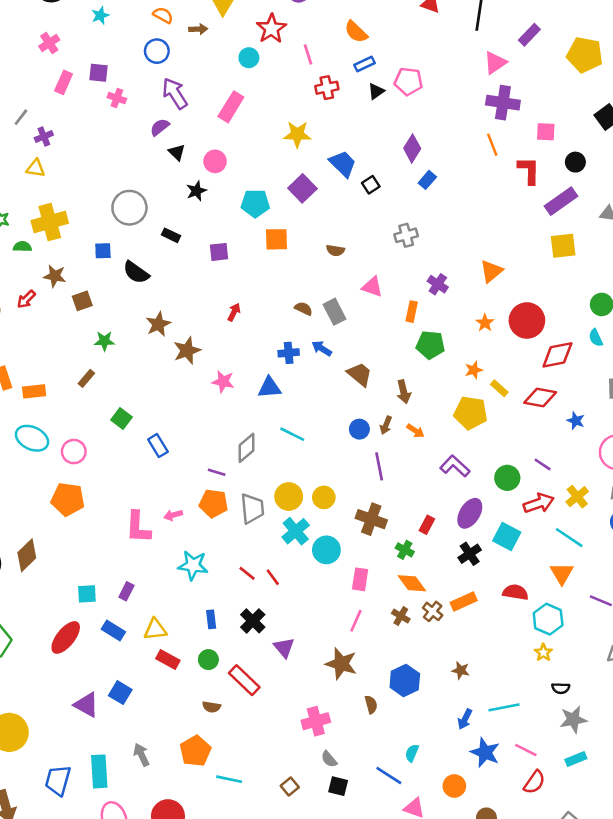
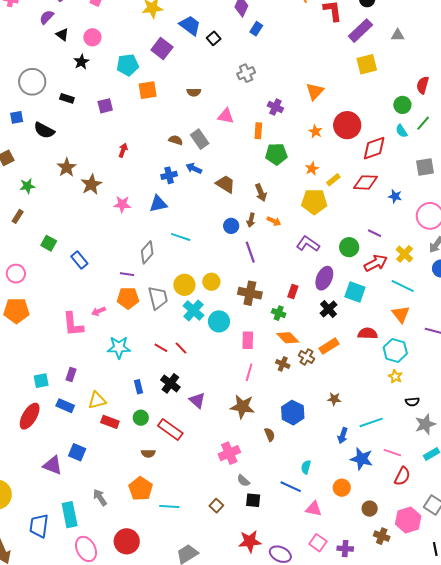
yellow rectangle: (499, 388) -> (333, 180), turned -72

